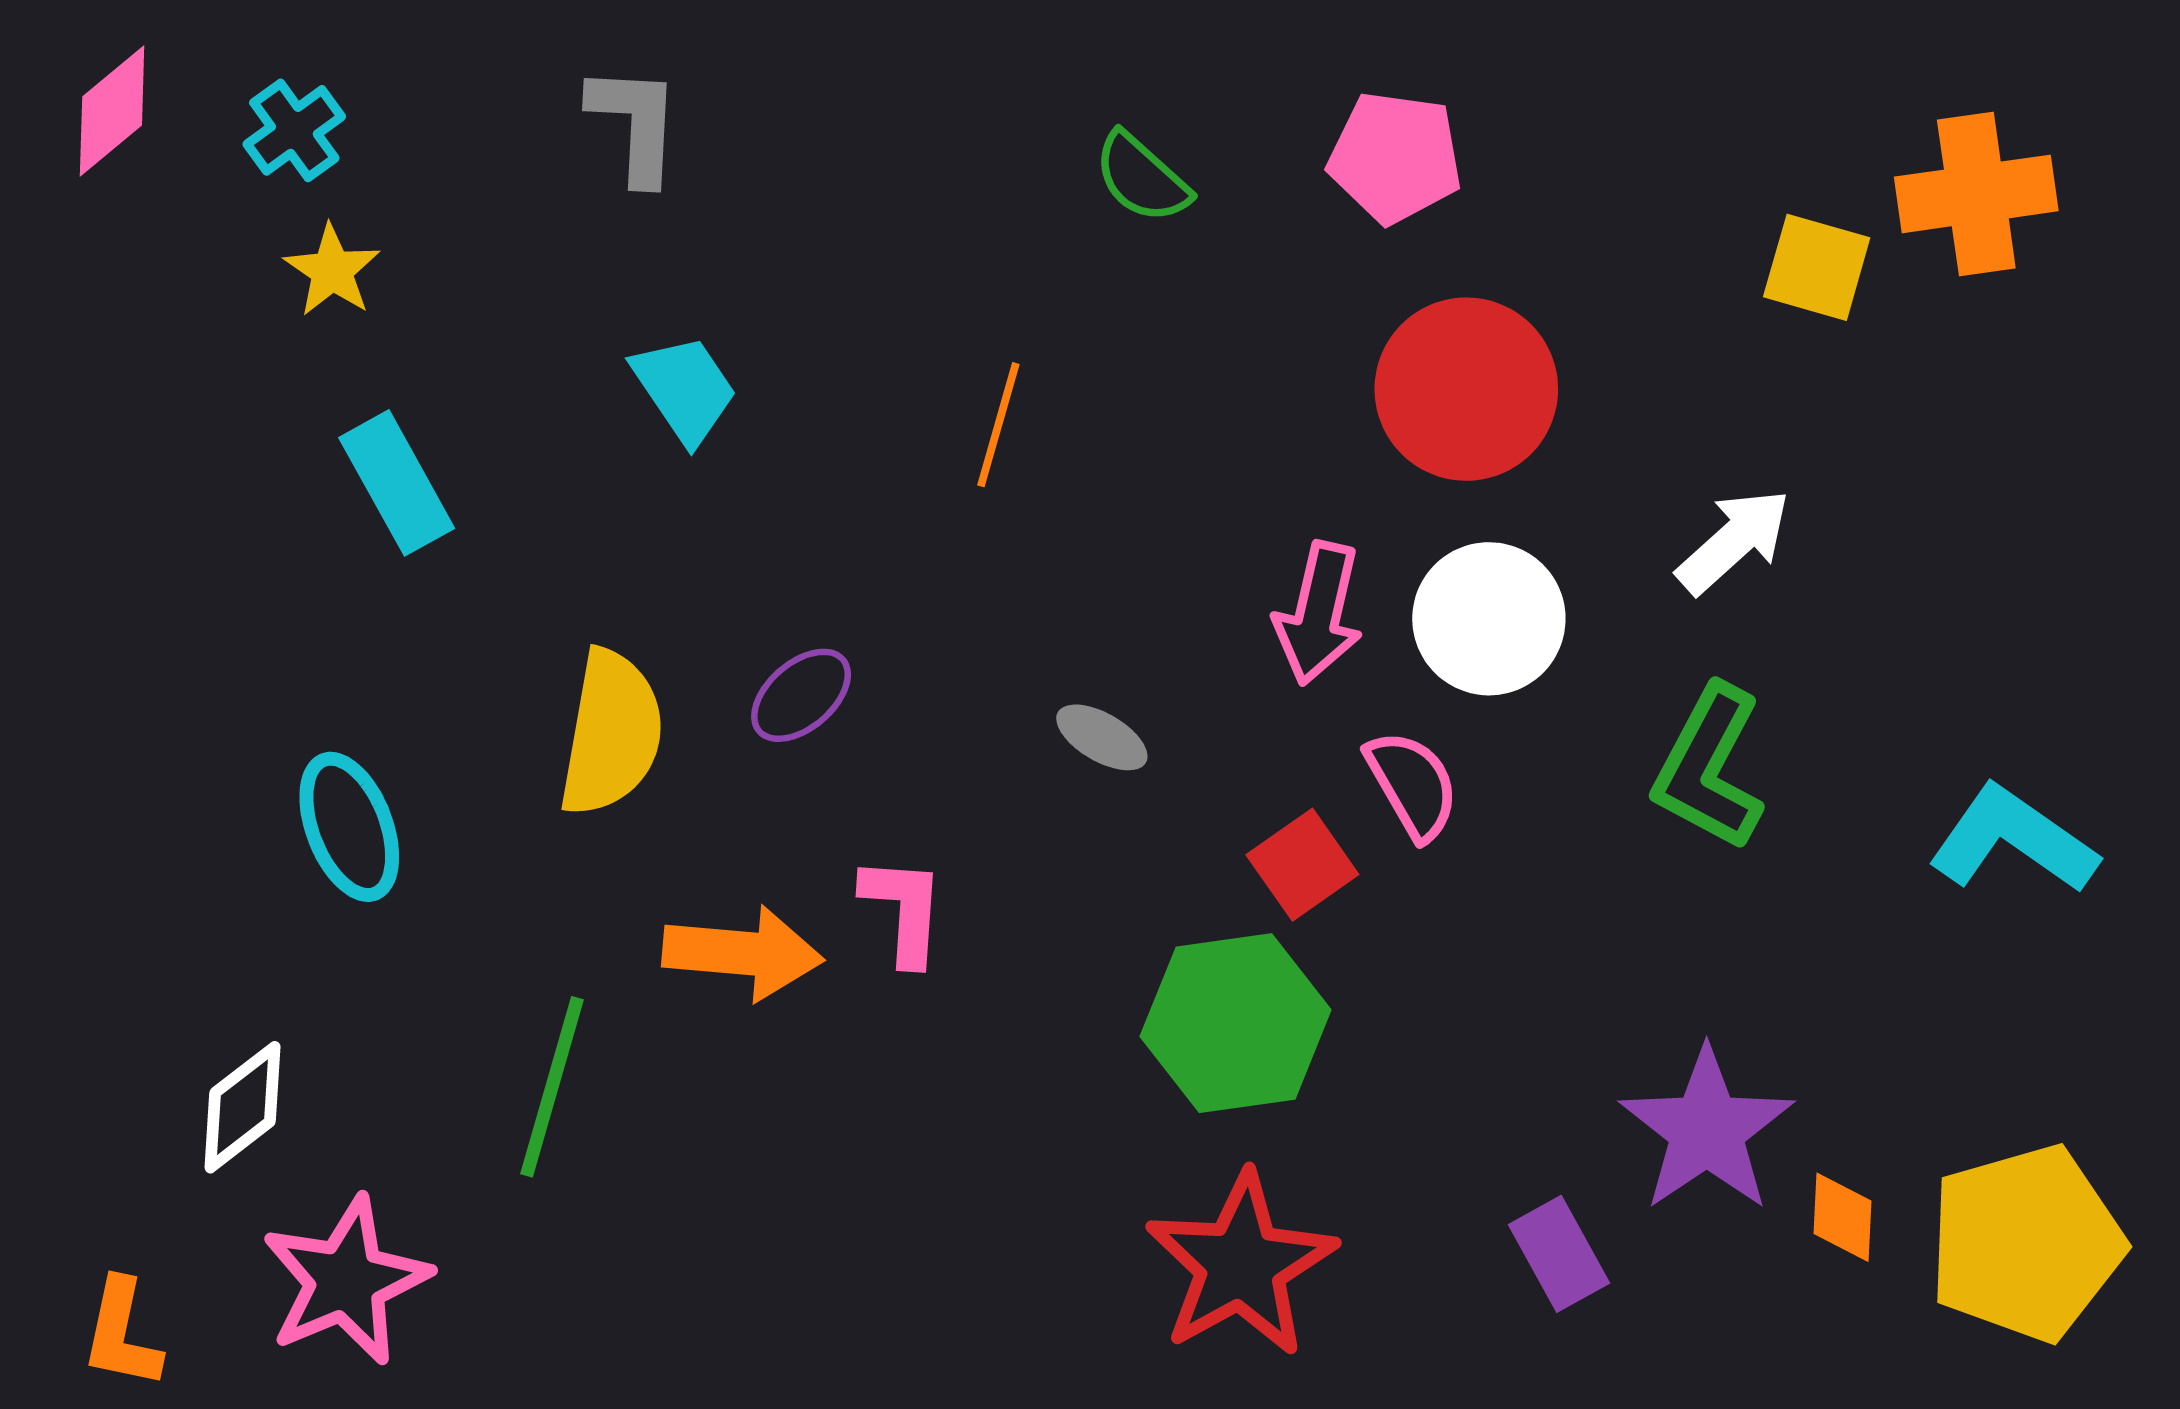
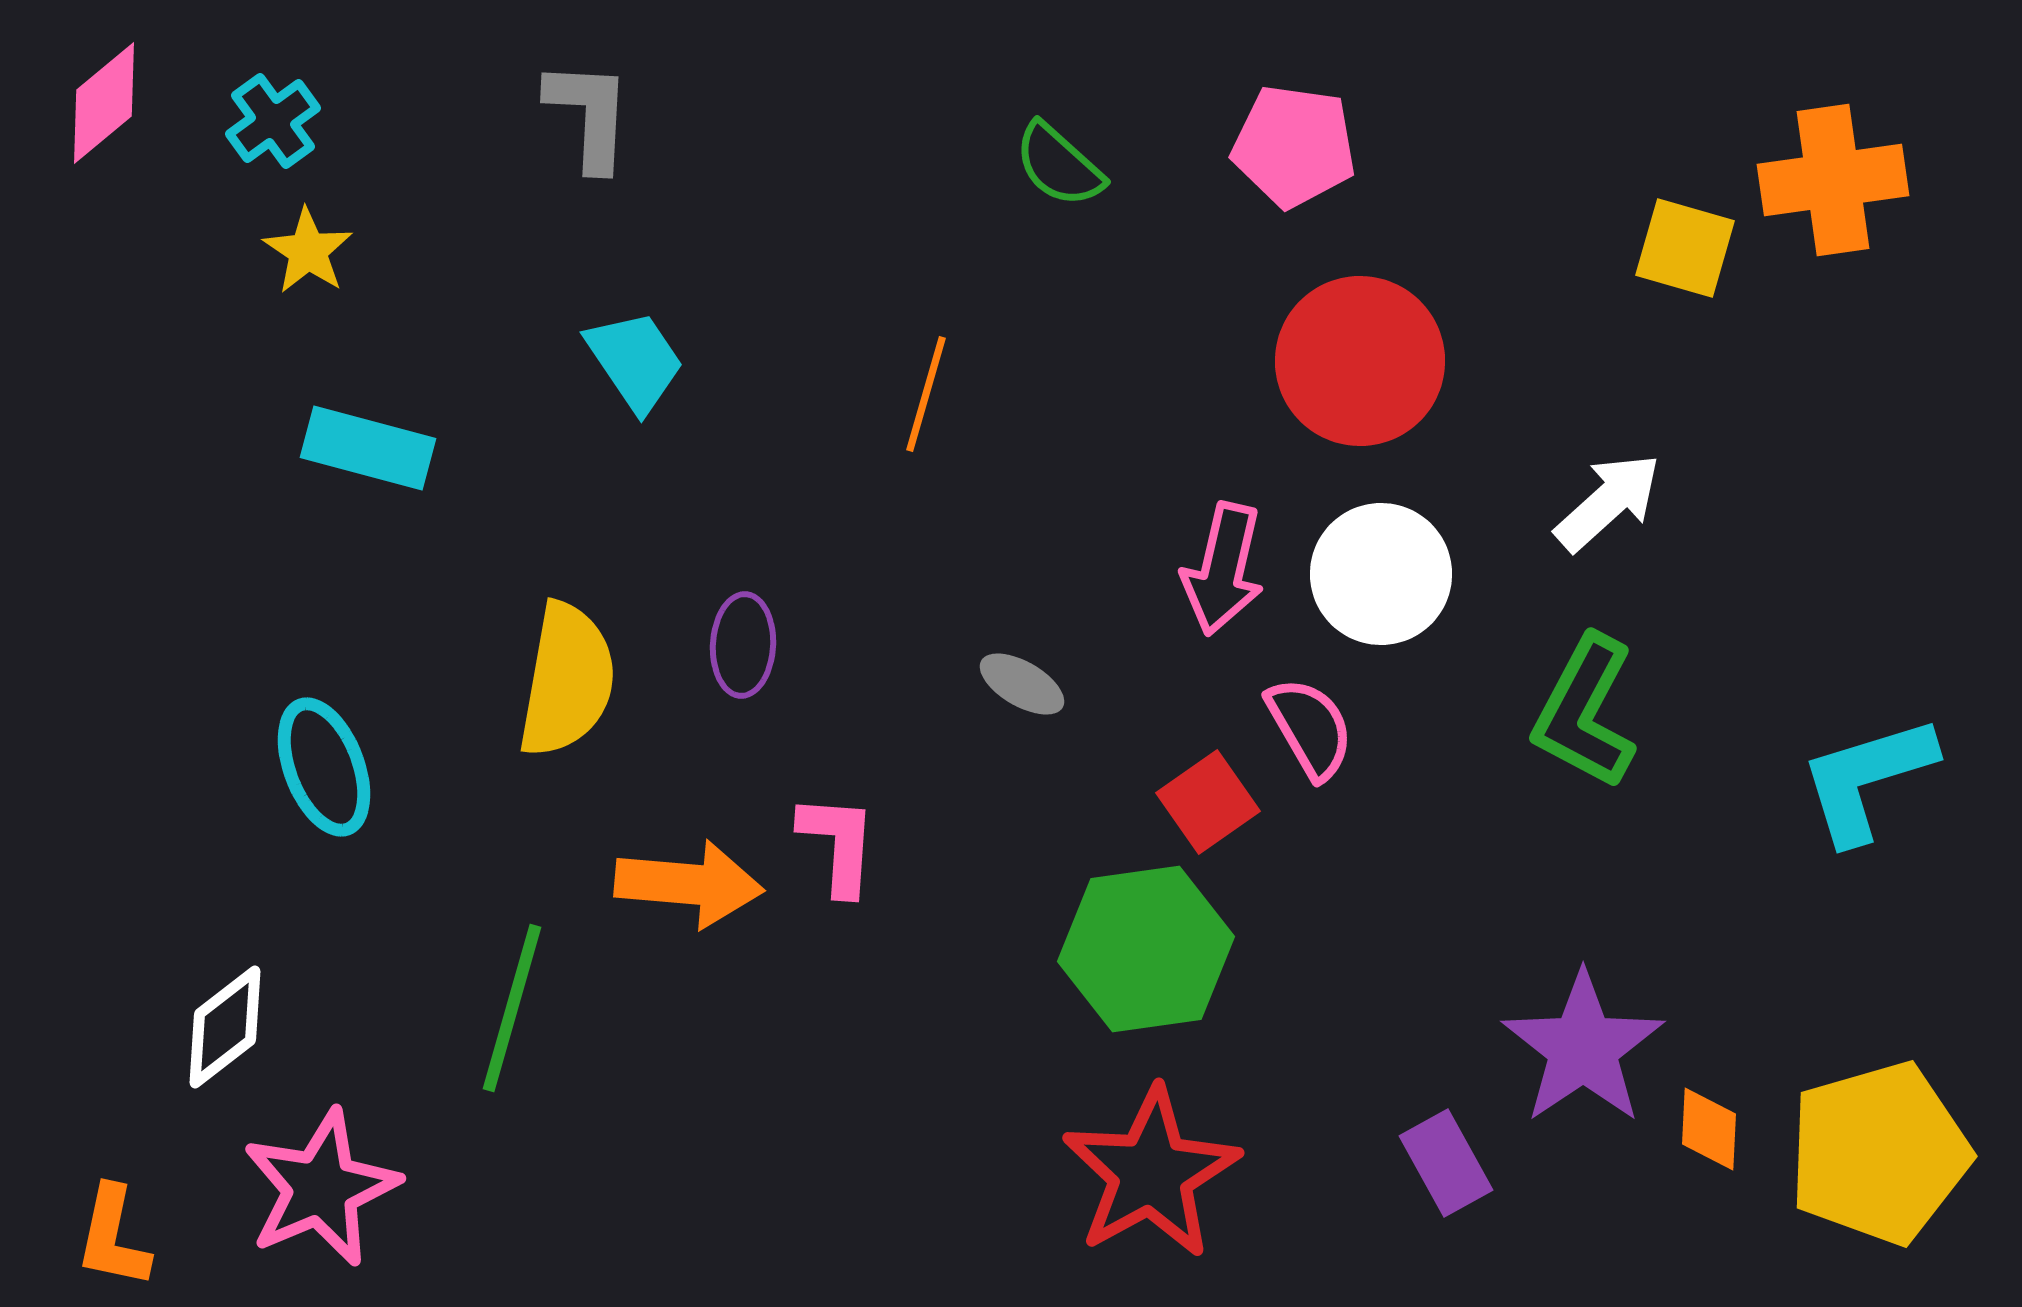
cyan rectangle: (397, 483) -> (368, 448), turned -46
purple ellipse: (801, 695) -> (743, 645), turned -46
cyan L-shape: (2013, 840) -> (1867, 779), turned -52

